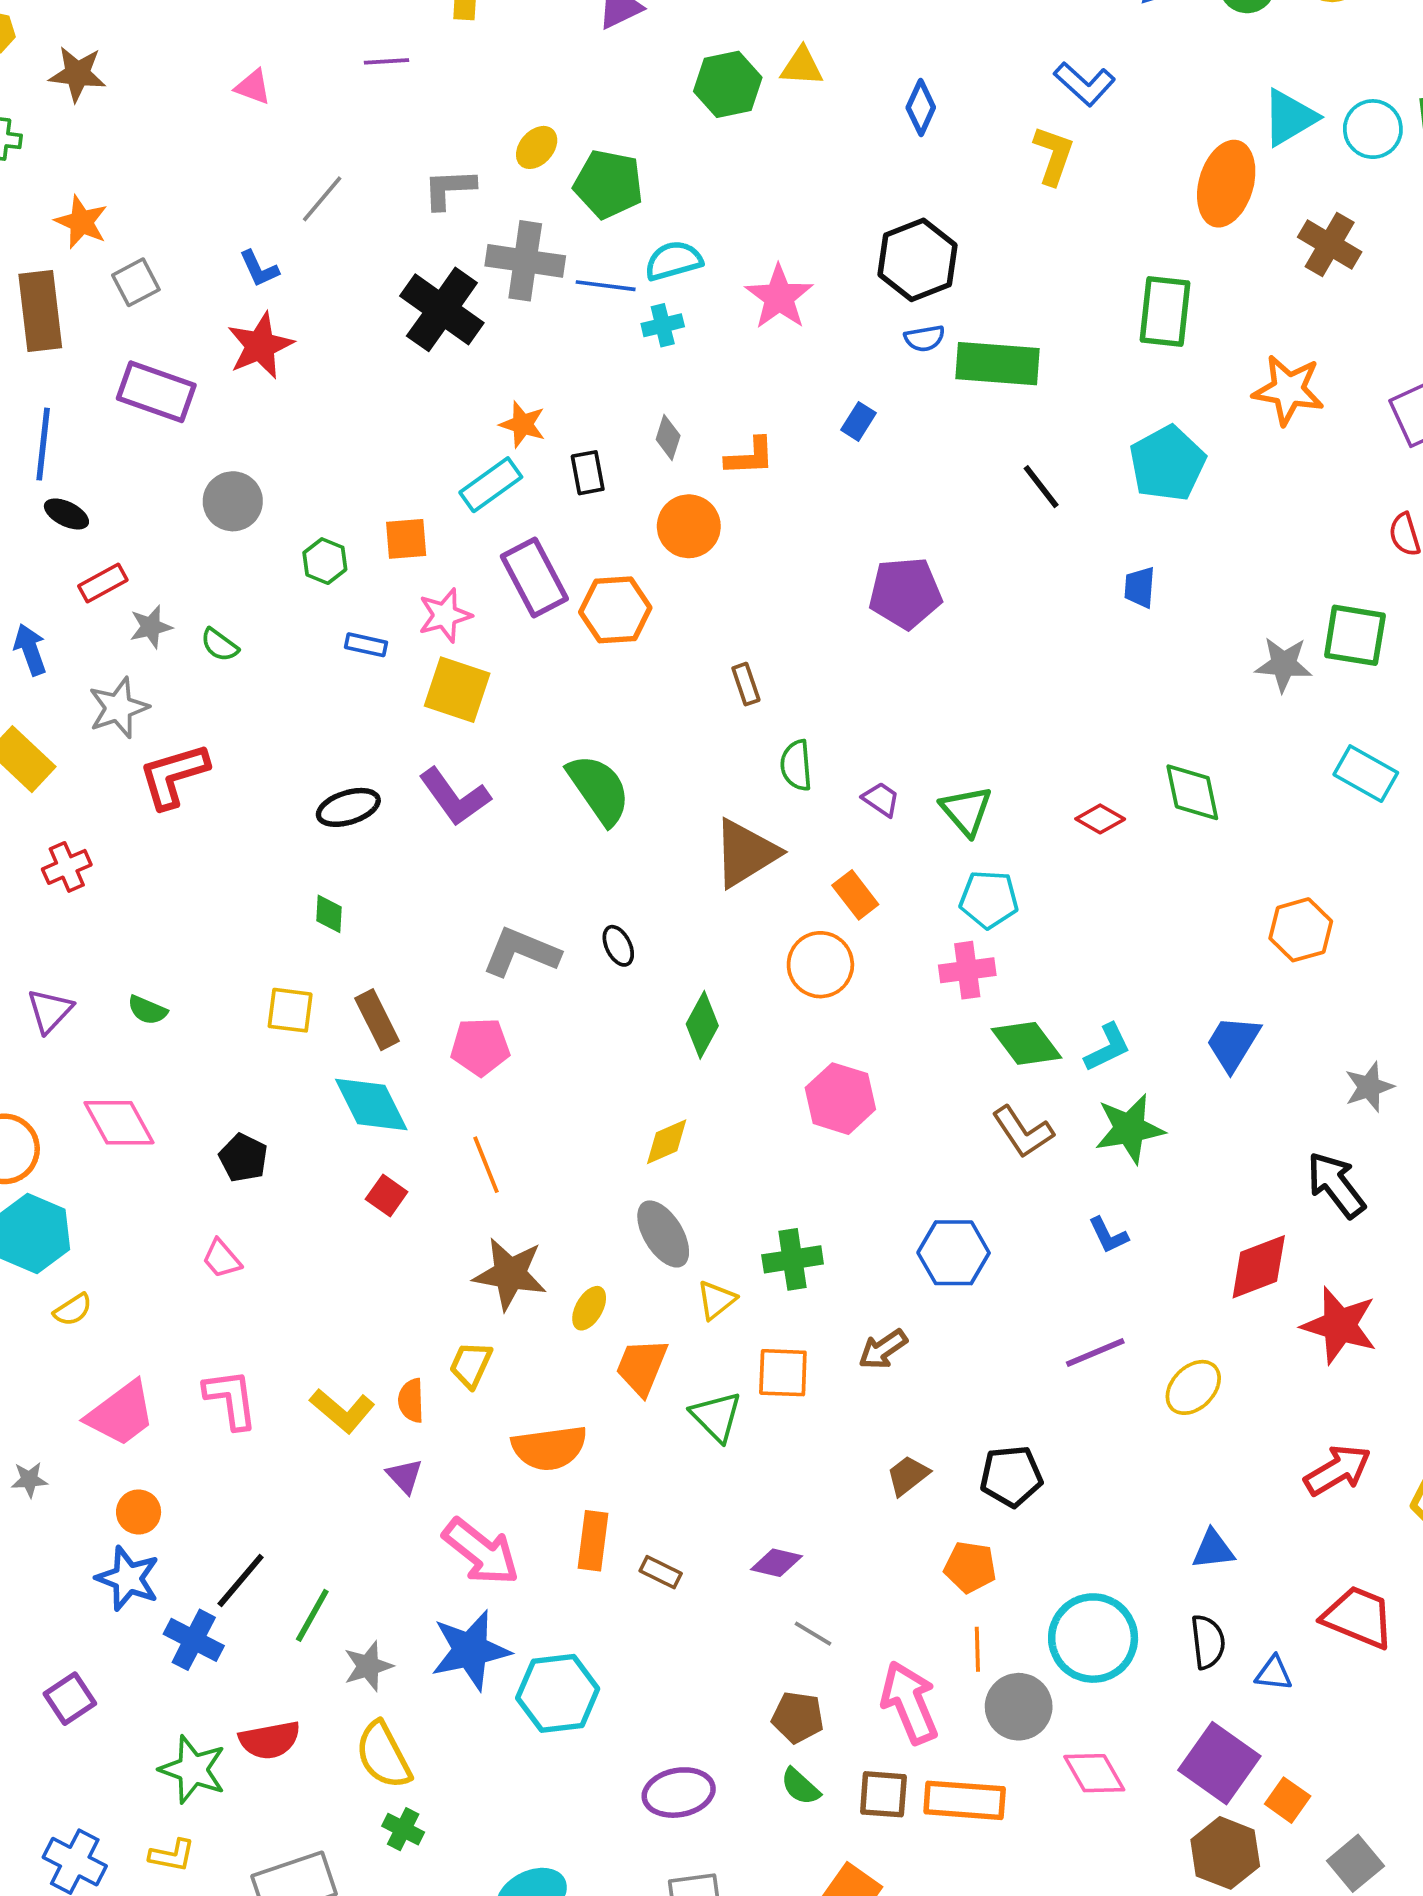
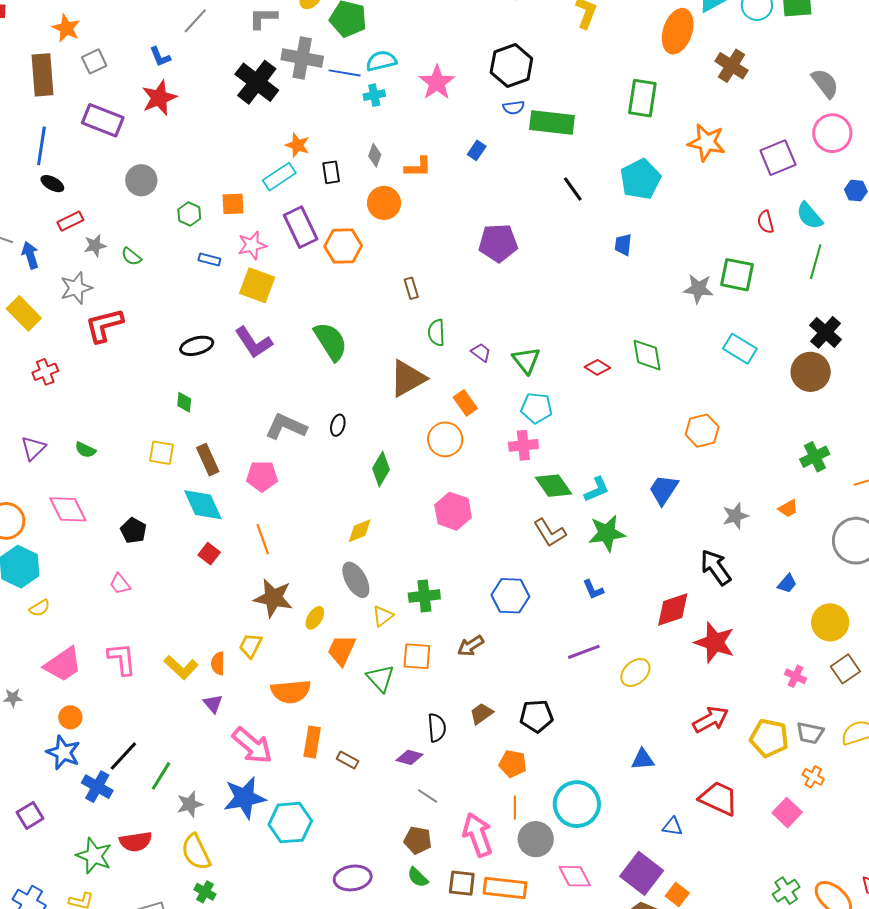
black ellipse: (618, 946) -> (338, 425), turned 40
black semicircle: (1208, 1642) -> (437, 728), moved

